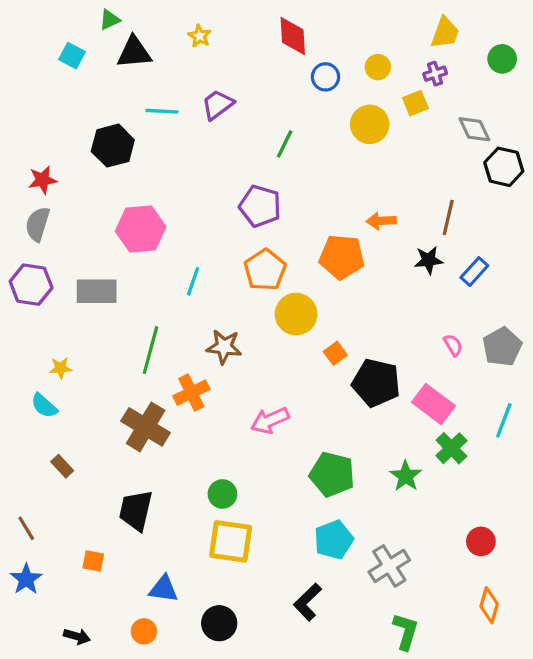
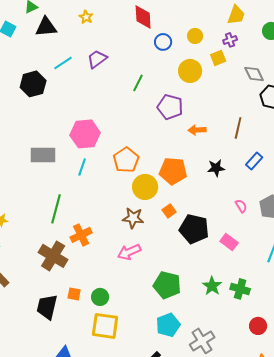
cyan line: (162, 111) -> (63, 63), turned -36
purple pentagon: (260, 206) -> (170, 107), moved
pink hexagon: (141, 229) -> (85, 134), moved
orange pentagon: (342, 257) -> (173, 171), moved
black star: (429, 260) -> (216, 168), moved
gray rectangle: (97, 291) -> (43, 155), moved
brown star: (224, 347) -> (133, 218), moved
pink rectangle: (433, 404) -> (229, 242), size x0.7
green cross: (451, 448) -> (240, 289), moved, turned -30
orange square: (93, 561) -> (74, 294), moved

